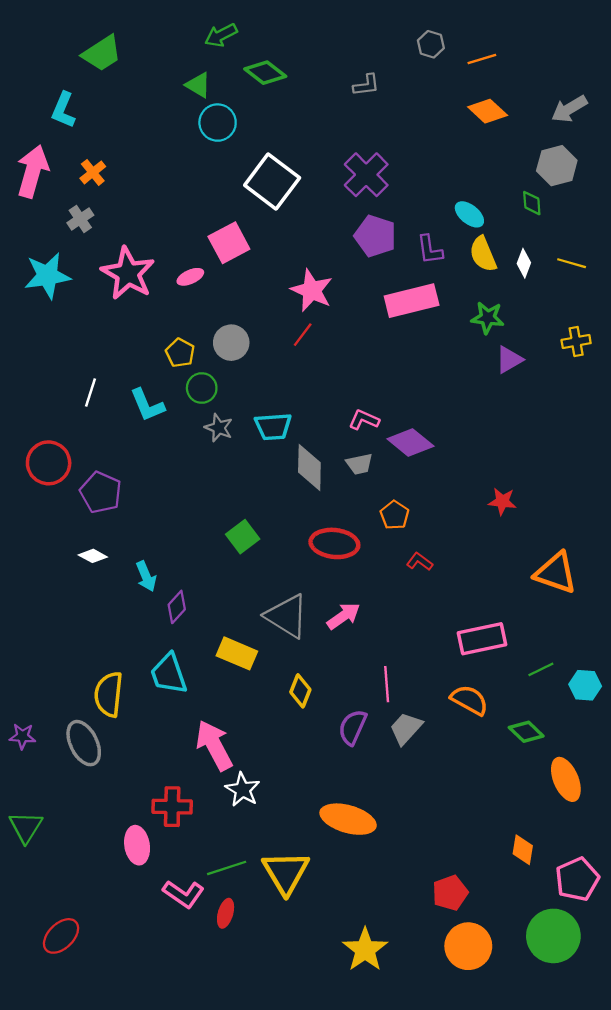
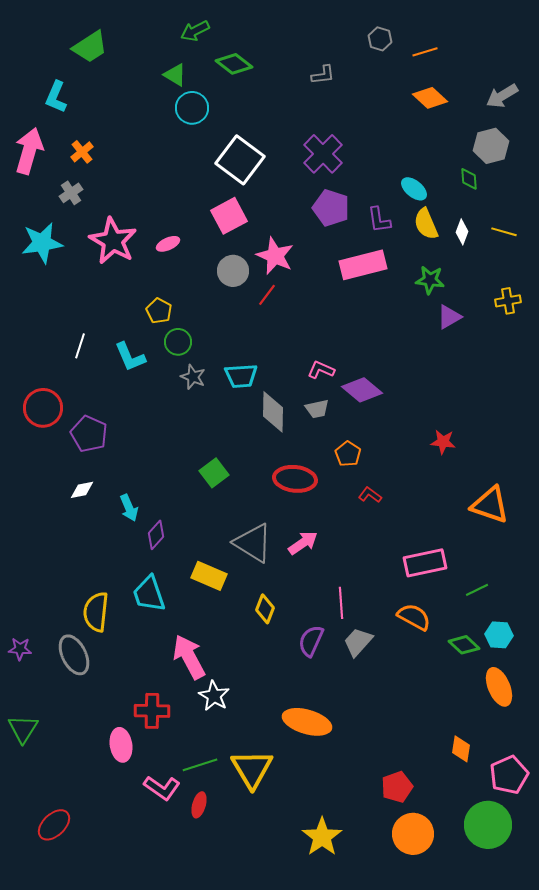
pink square: (229, 243) -> (229, 216), moved
gray circle: (231, 343) -> (233, 271), moved
white diamond: (93, 556) -> (82, 490), turned -40
cyan hexagon: (585, 685) -> (499, 635), moved

